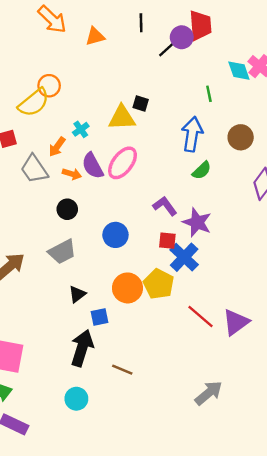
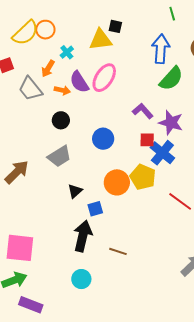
orange circle: (49, 86) -> (45, 30), moved
green semicircle: (202, 170) -> (171, 79), size x1.5

